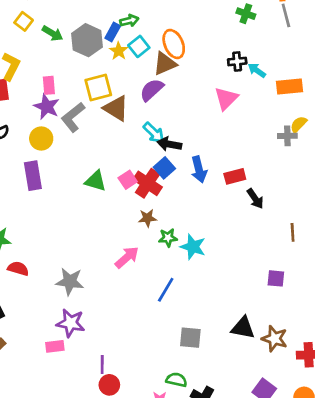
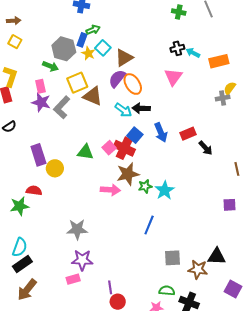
green arrow: (52, 33) -> (51, 66), moved
orange ellipse: (174, 44) -> (133, 84), moved
yellow circle: (41, 139) -> (55, 168), moved
black arrow: (169, 144) -> (141, 108), moved
brown star: (147, 218) -> (128, 174), size x1.6
cyan star: (193, 247) -> (165, 190), turned 30
pink arrow: (127, 257) -> (110, 190), moved, turned 54
red semicircle: (18, 269) -> (34, 191), moved
black triangle: (243, 328) -> (217, 256), moved
brown star: (275, 339) -> (198, 269), moved

